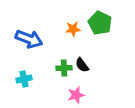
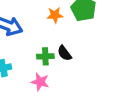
pink star: (76, 95) -> (40, 82), moved, turned 30

